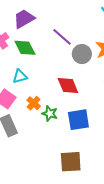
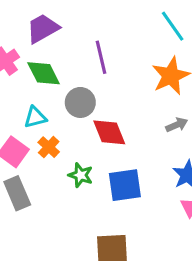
purple line: (62, 37) -> (101, 57), turned 35
gray circle: (82, 54) -> (80, 102), moved
orange cross: (34, 103) -> (49, 147), moved

